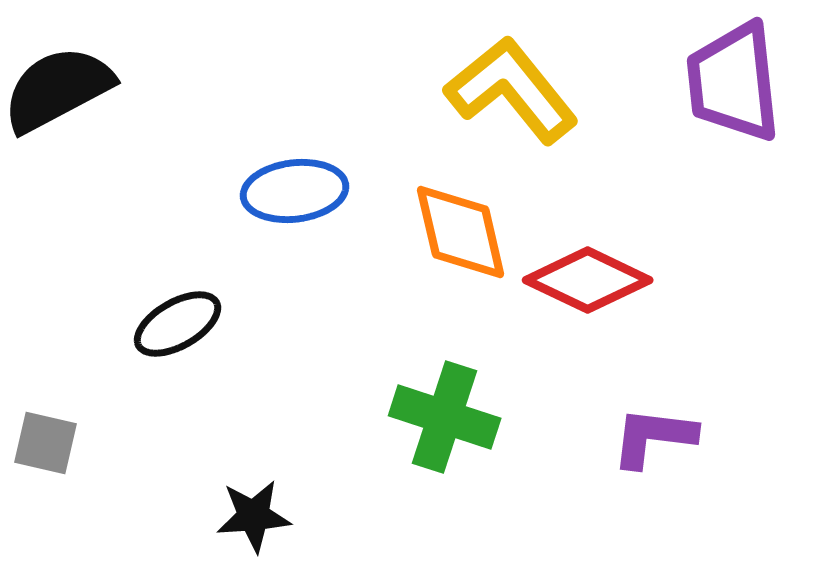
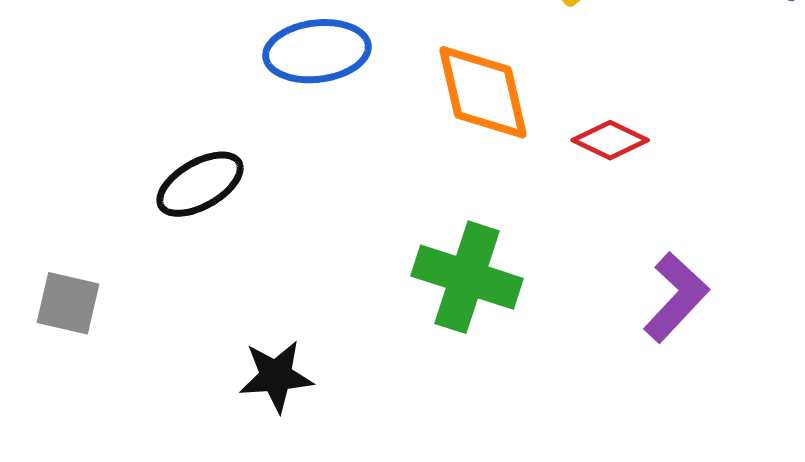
red diamond: (588, 280) -> (610, 140), size x0.6
purple L-shape: (654, 437) -> (676, 297), turned 126

